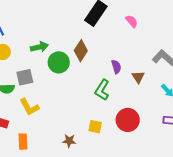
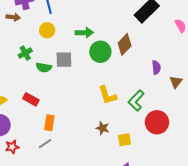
green L-shape: (102, 90) -> (136, 101), moved
yellow L-shape: (29, 107) -> (107, 95), moved
yellow square: (95, 127) -> (125, 140), moved, turned -32
brown star: (69, 141) -> (103, 128), moved

